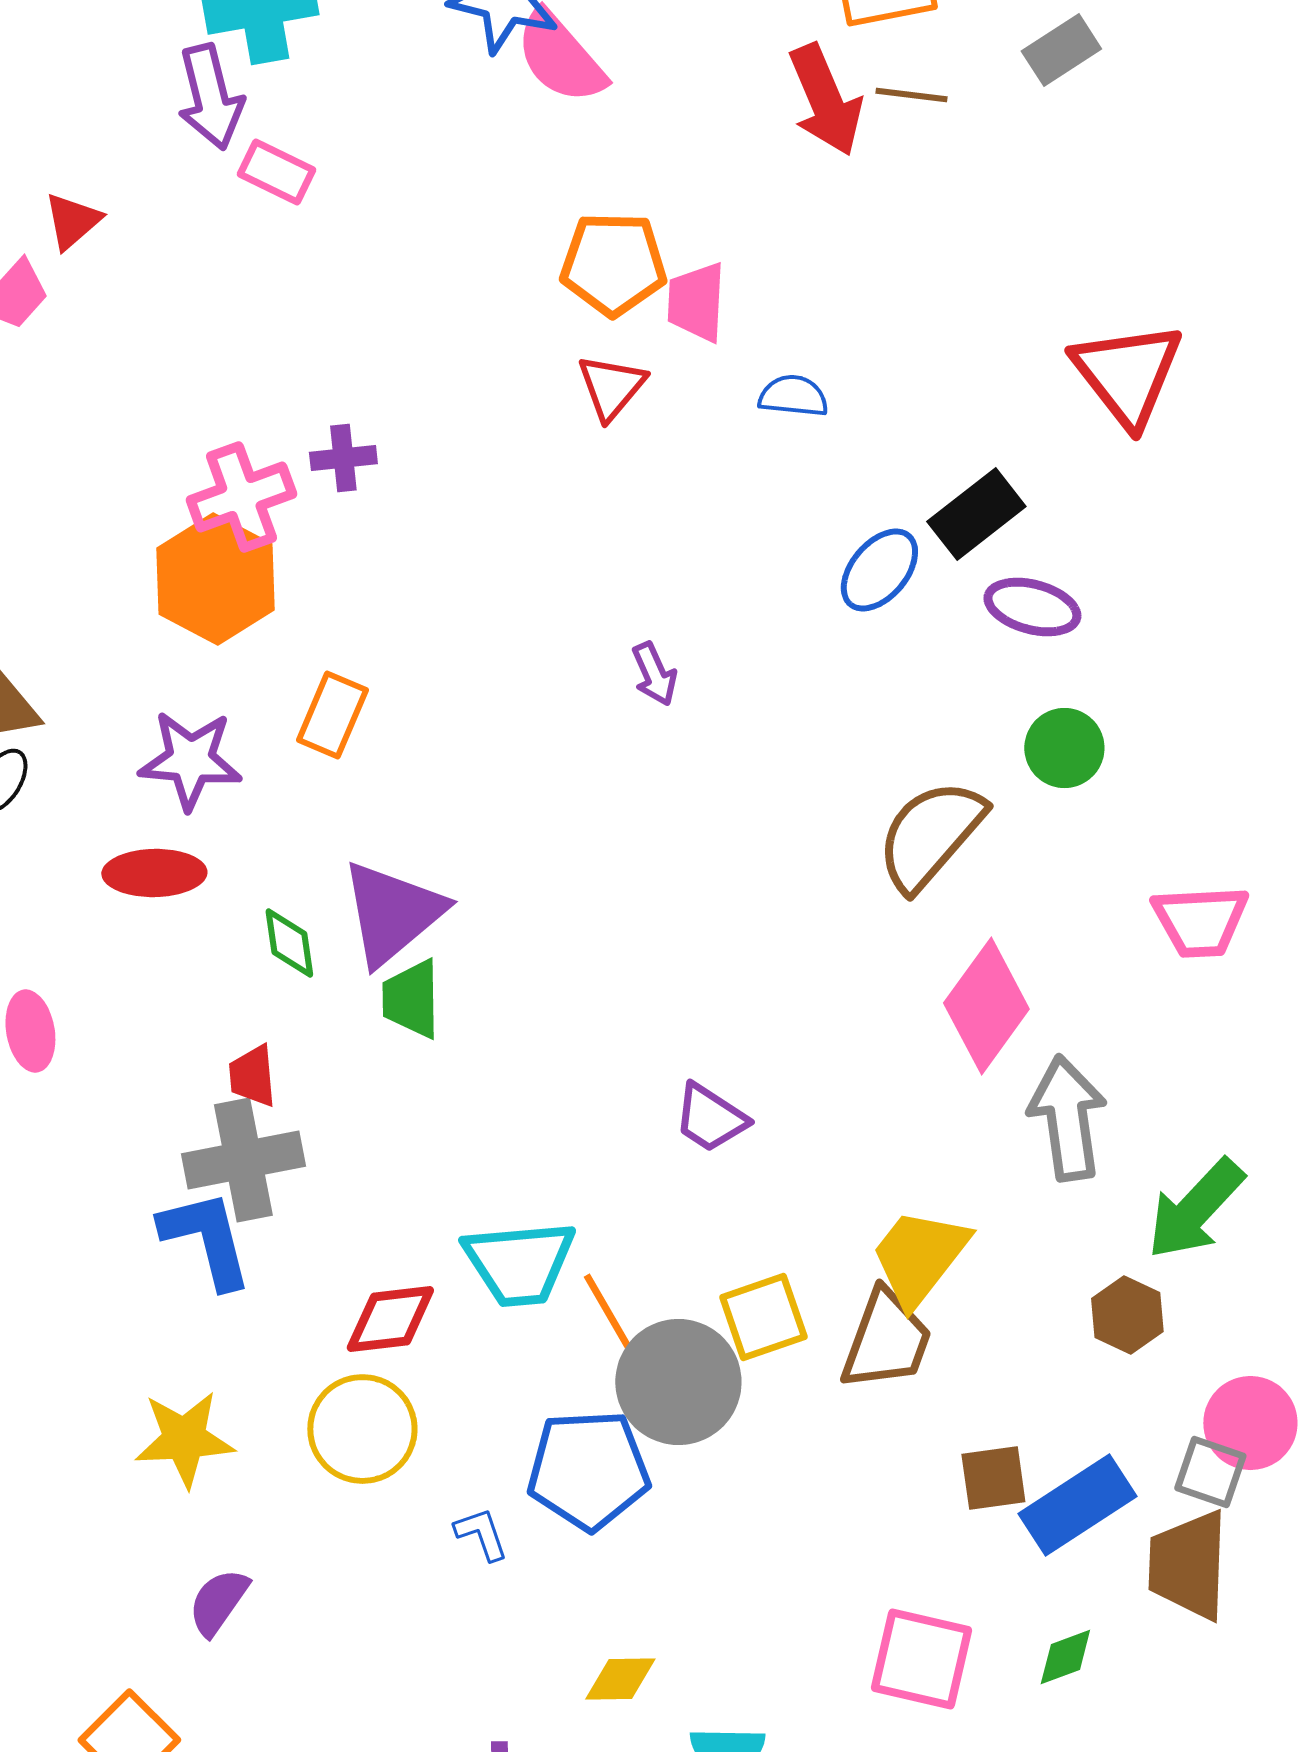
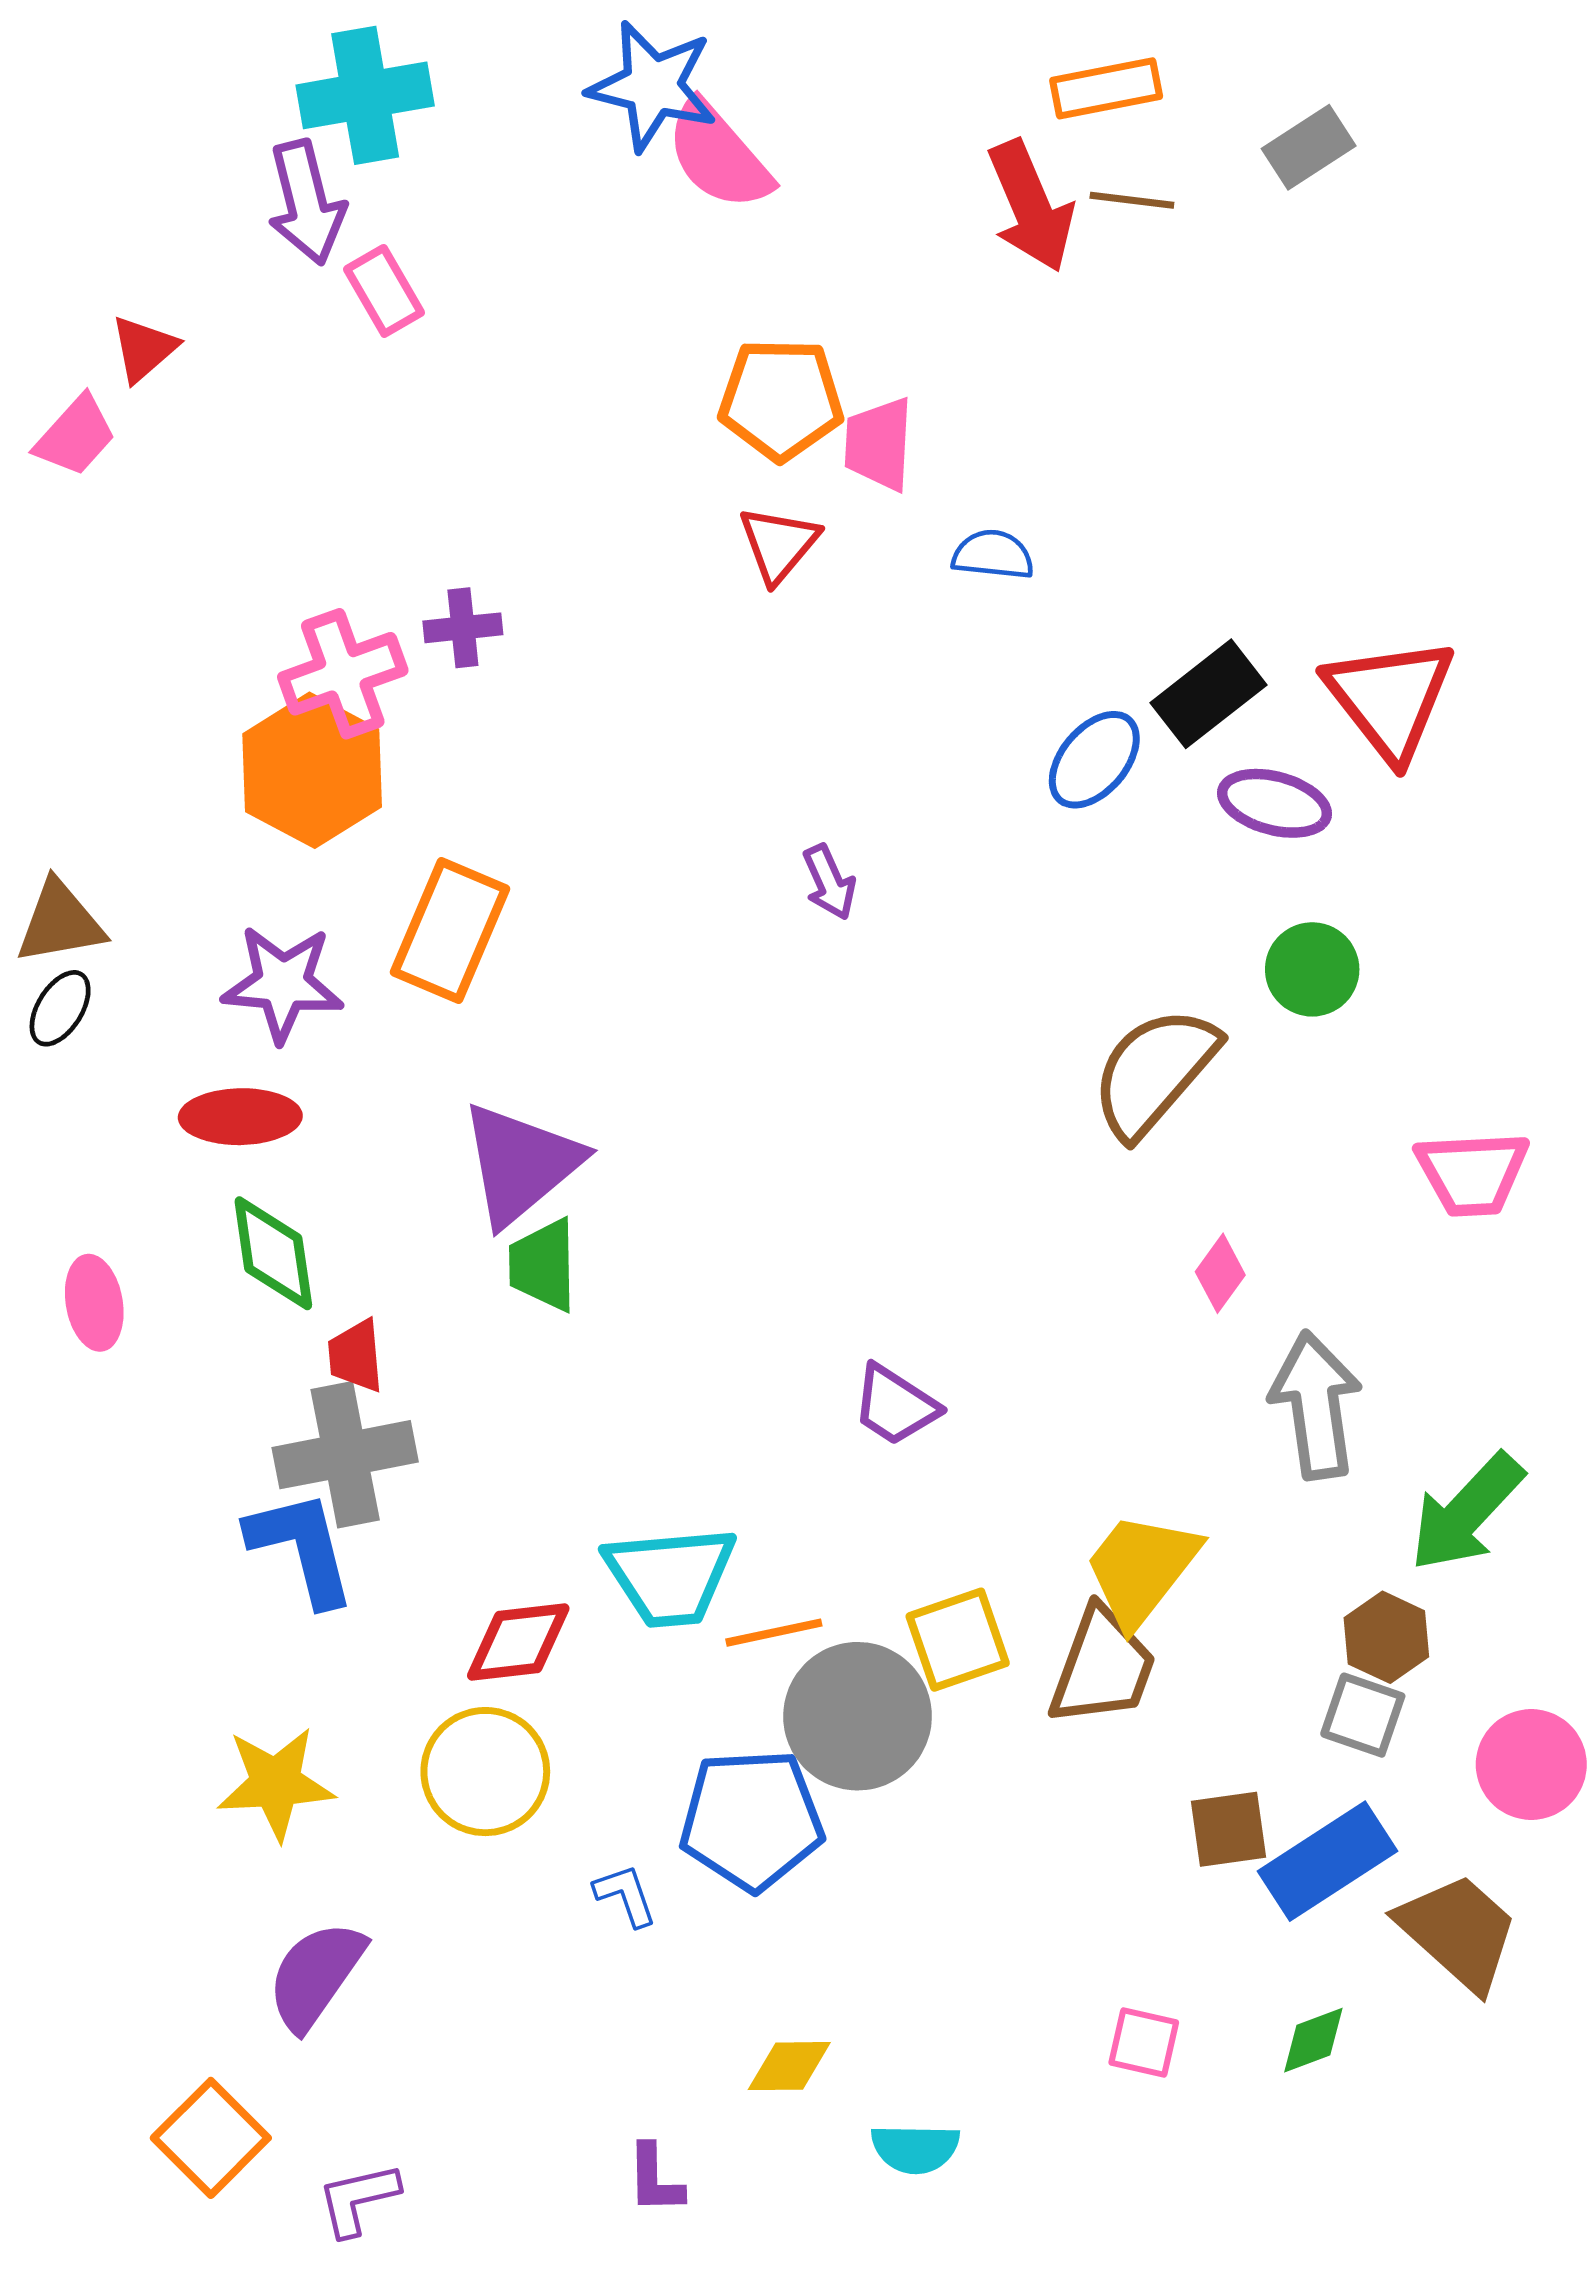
pink rectangle: (276, 172) -> (384, 291), turned 34
red triangle: (1127, 374) -> (1390, 698), moved
orange rectangle: (332, 715) -> (450, 931), size x1.4
green diamond: (289, 943) -> (273, 1253), moved, size x1.4
pink diamond: (986, 1006) -> (1220, 1273), size x0.5
orange line: (607, 1311) -> (774, 1633), turned -72
gray square: (1210, 1472) -> (1363, 1715), moved
brown trapezoid: (1188, 1565) -> (1458, 1932), turned 130
purple semicircle: (218, 1602) -> (316, 1975), size x1.4
pink square: (921, 1659) -> (1144, 2042), size x0.6

